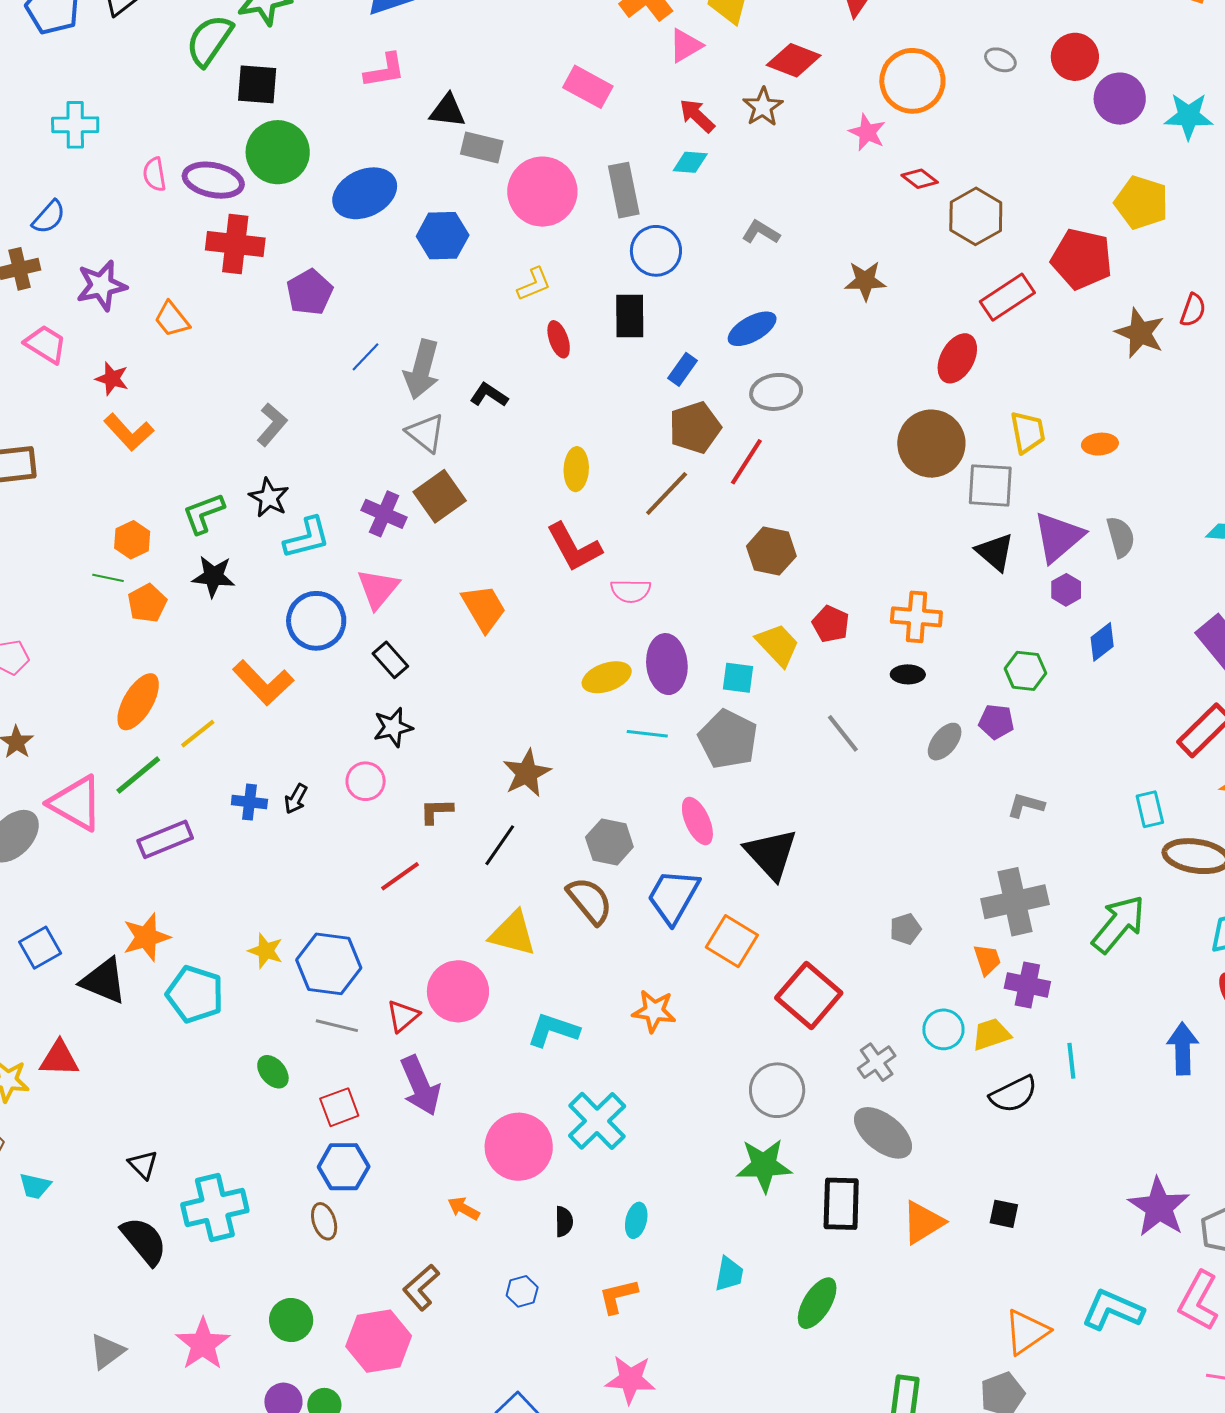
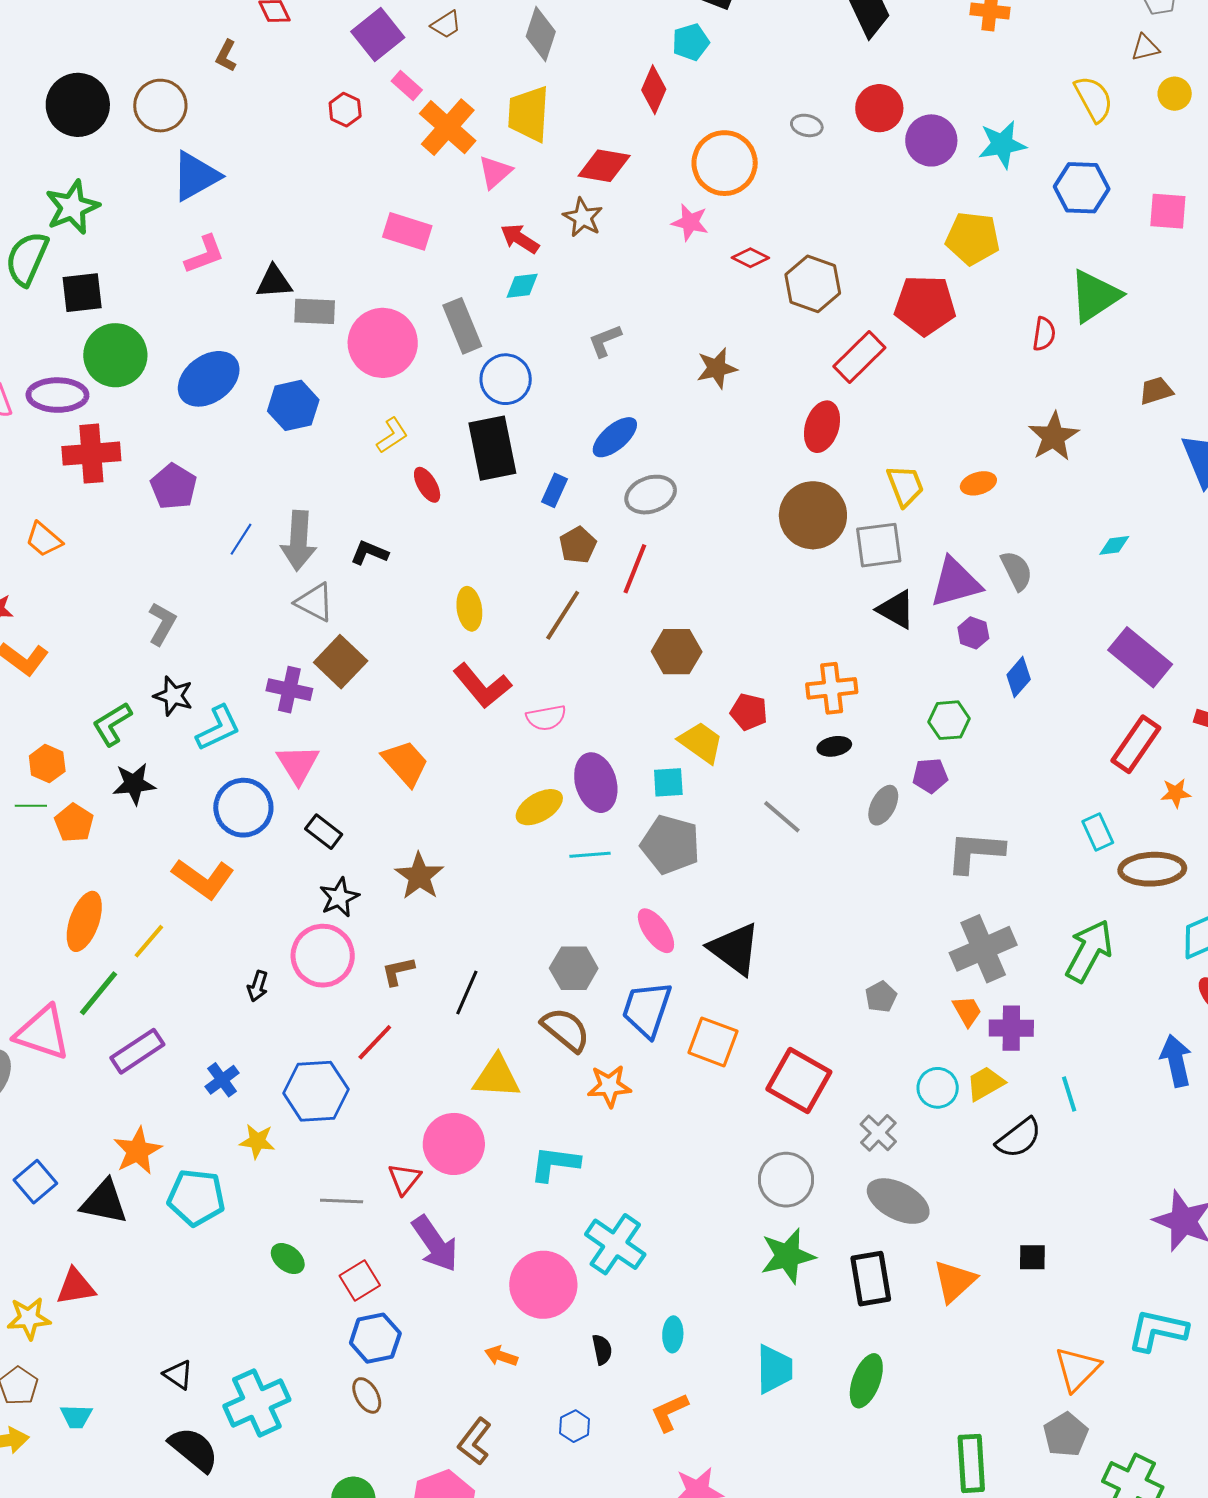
gray L-shape: (761, 232) -> (605, 341), turned -42
black rectangle: (630, 316) -> (492, 448), size x1.4
brown star: (1140, 333) -> (1054, 437), moved, turned 30
brown pentagon: (695, 428) -> (578, 545), size x0.7
purple triangle: (1058, 537) -> (956, 583), turned 36
brown star: (527, 773) -> (419, 876), moved
pink circle: (366, 781) -> (323, 956), size x1.6
blue cross: (249, 802) -> (222, 1080), moved, turned -32
gray L-shape: (1026, 805) -> (975, 852), size x1.6
blue hexagon: (329, 964) -> (316, 1091), moved
orange star: (654, 1011) -> (609, 1086), moved
cyan trapezoid: (729, 1274) -> (774, 1369), size x1.4

